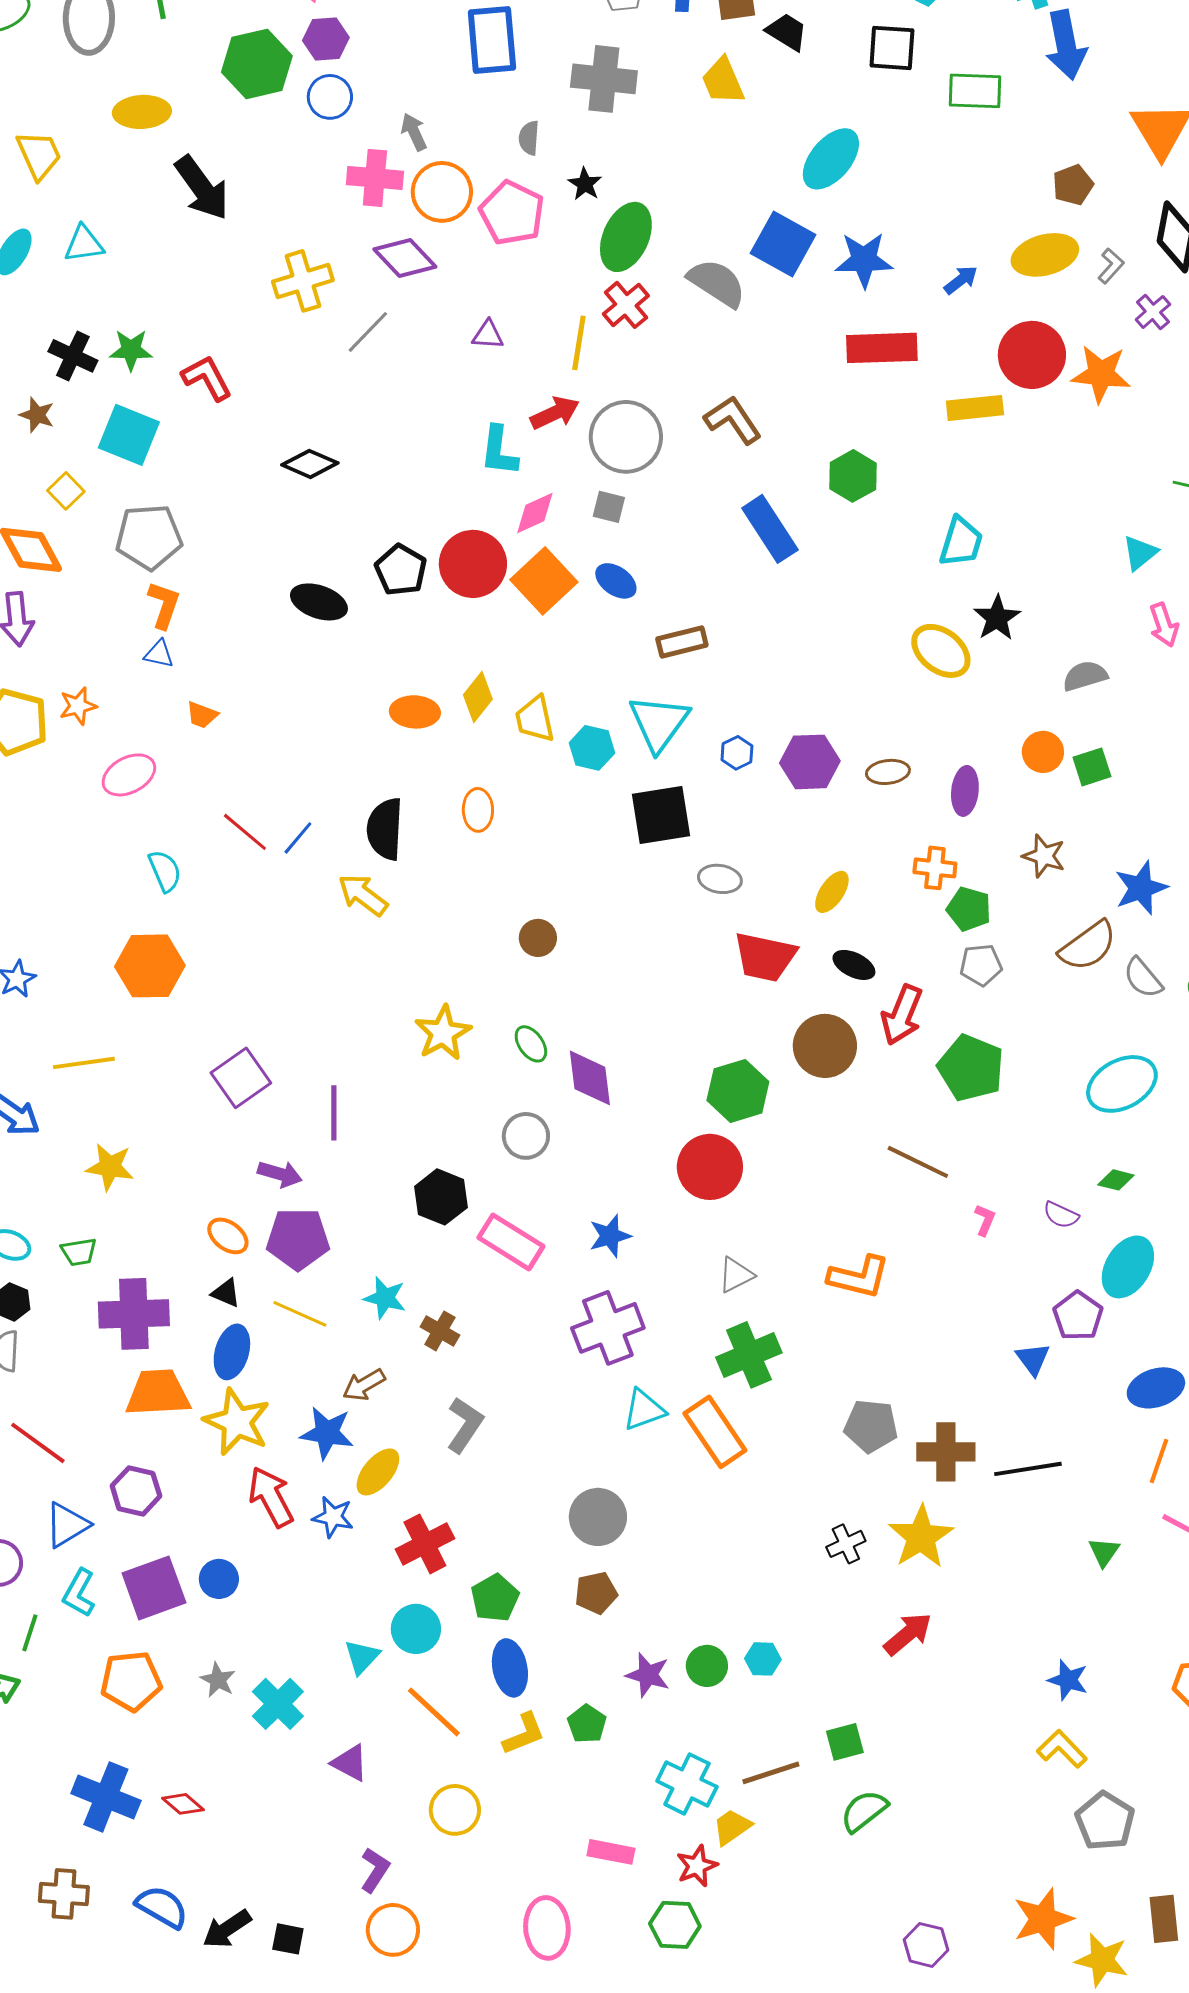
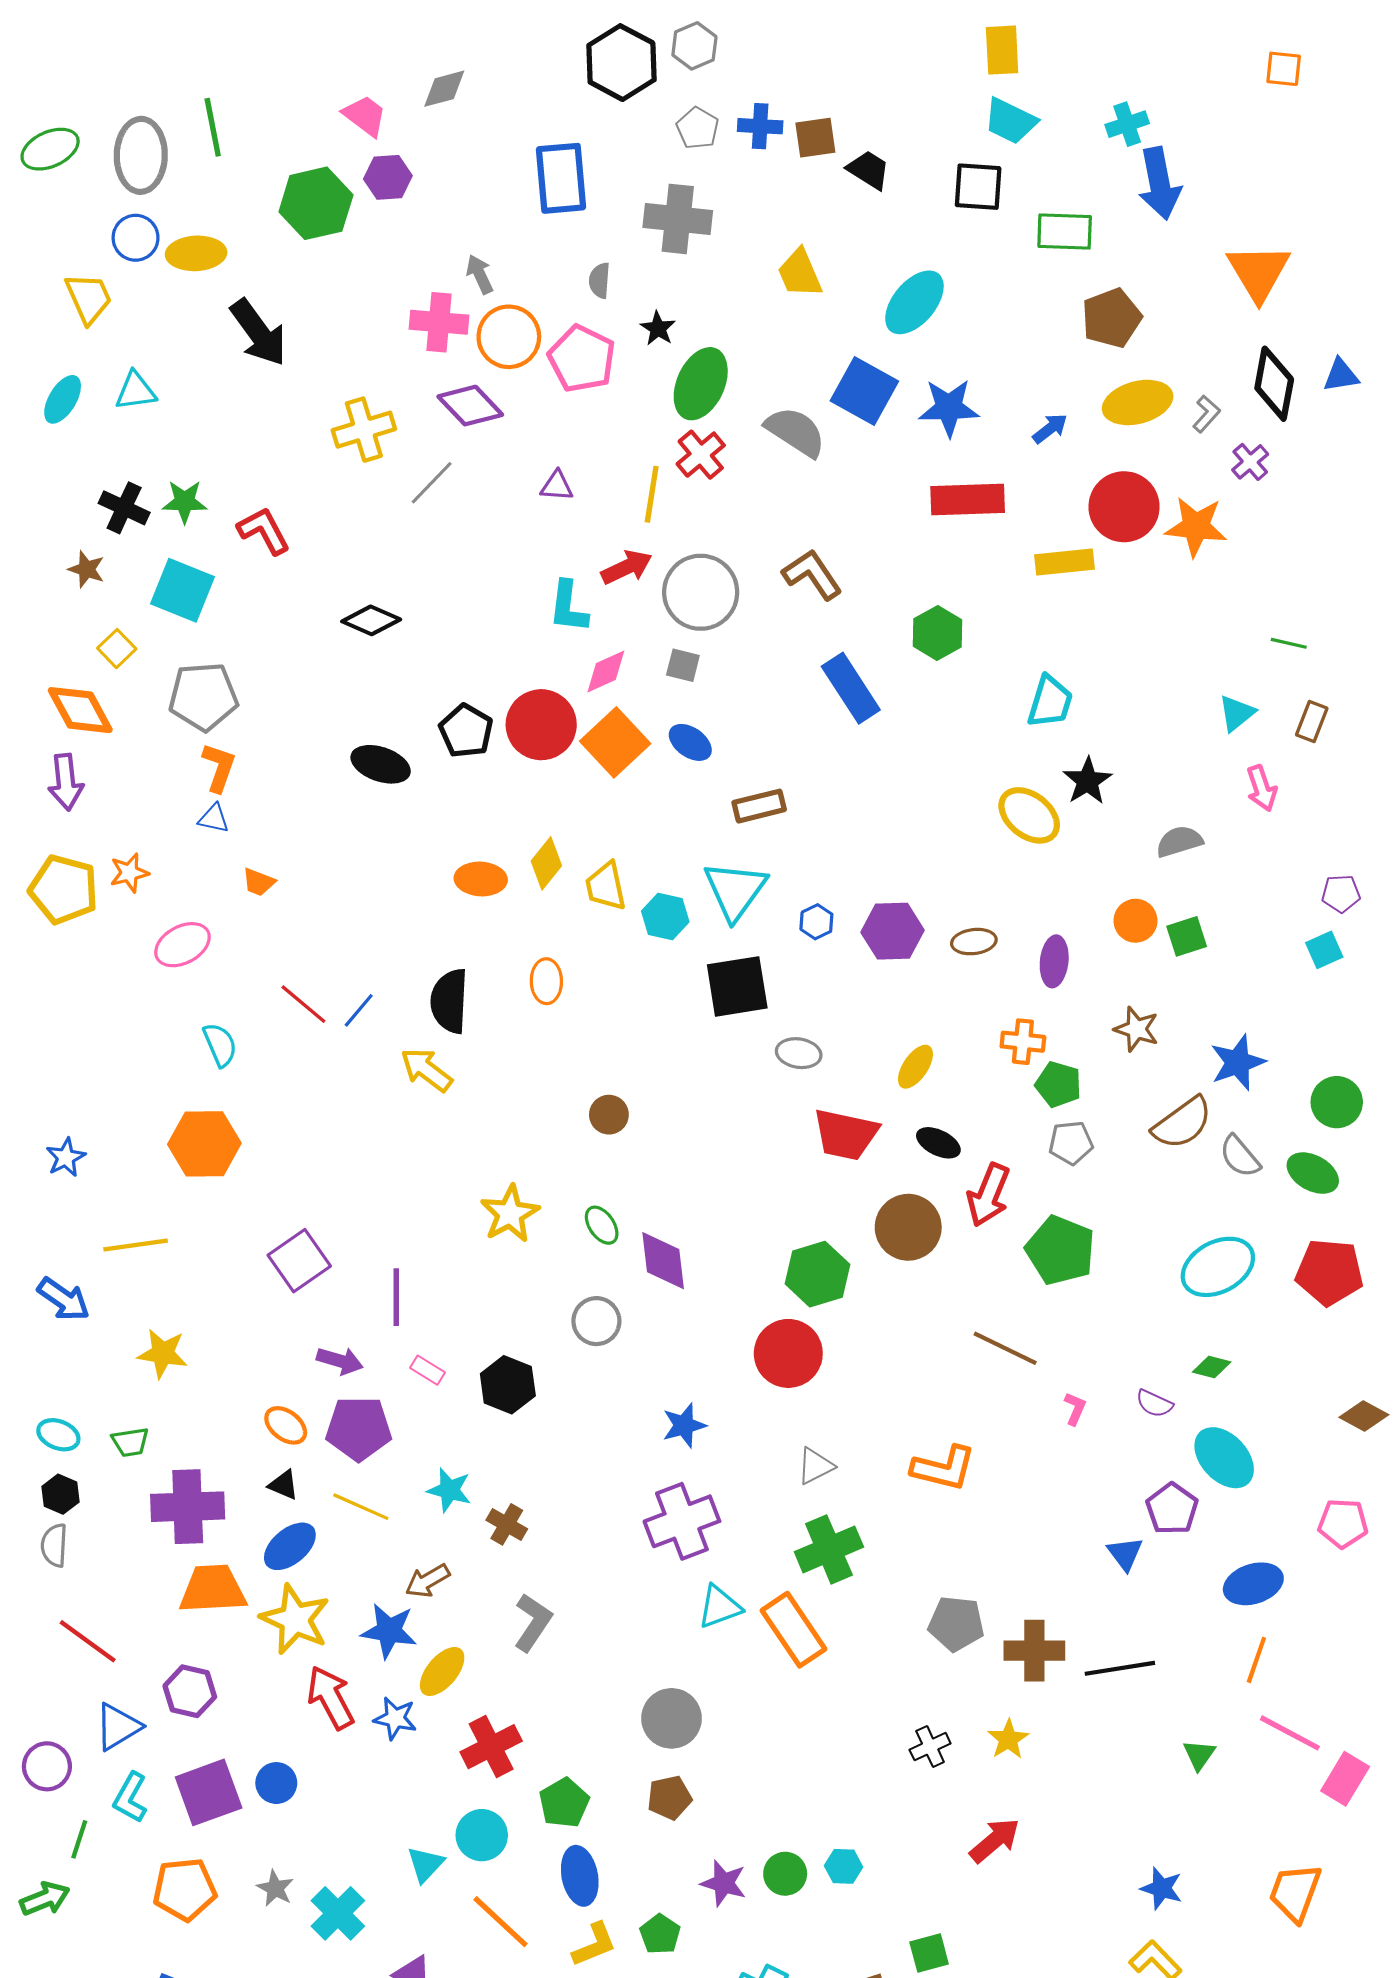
yellow trapezoid: (723, 81) -> (800, 273), moved
blue circle: (330, 97) -> (136, 238), moved
brown pentagon: (1073, 185) -> (1112, 318), moved, size x1.4
pink rectangle: (511, 1242) -> (428, 1370), moved, size x0.5
cyan ellipse: (1128, 1267) -> (1224, 1458), turned -74
blue ellipse: (232, 1352) -> (290, 1546), turned 34
yellow star: (921, 1537) -> (1008, 1739), size x0.6

